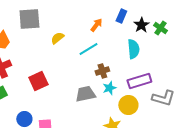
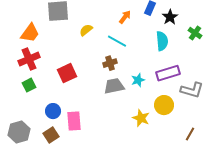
green cross: (160, 28) -> (195, 33), moved
cyan line: (88, 49) -> (117, 41), turned 60
brown cross: (102, 71) -> (110, 63), moved
yellow circle: (128, 105) -> (164, 105), moved

